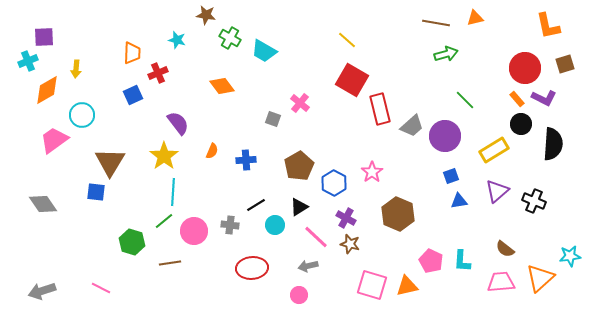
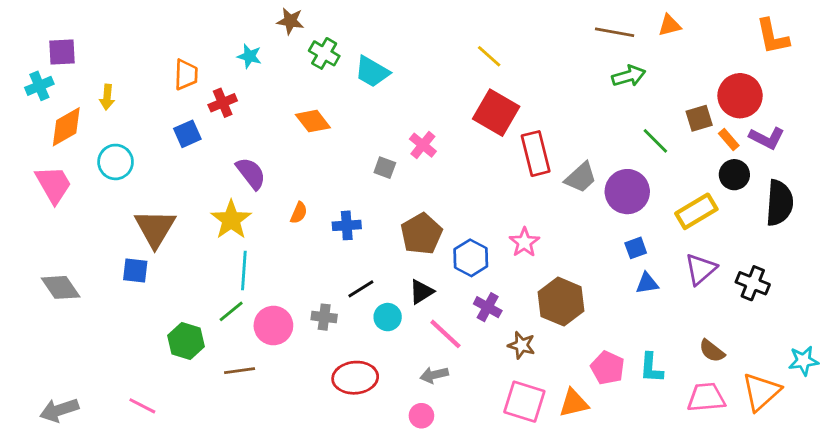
brown square: (565, 64) -> (699, 118), moved
pink trapezoid: (54, 140) -> (54, 185), moved, turned 96
brown star: (350, 244) -> (522, 345), moved

